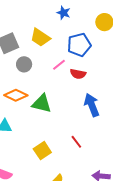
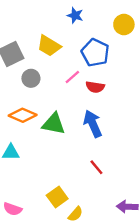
blue pentagon: (79, 45) -> (95, 53), turned -30
blue arrow: (92, 105) -> (93, 124), moved
yellow square: (42, 151) -> (57, 197), moved

